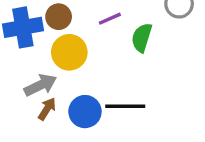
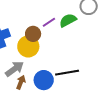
brown circle: (59, 17) -> (33, 34), moved
green semicircle: (142, 38) -> (68, 20), moved, turned 54

